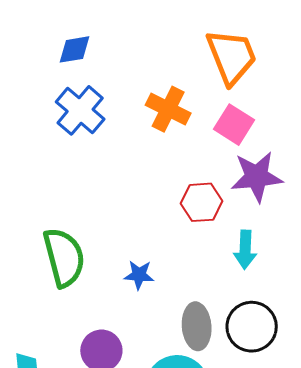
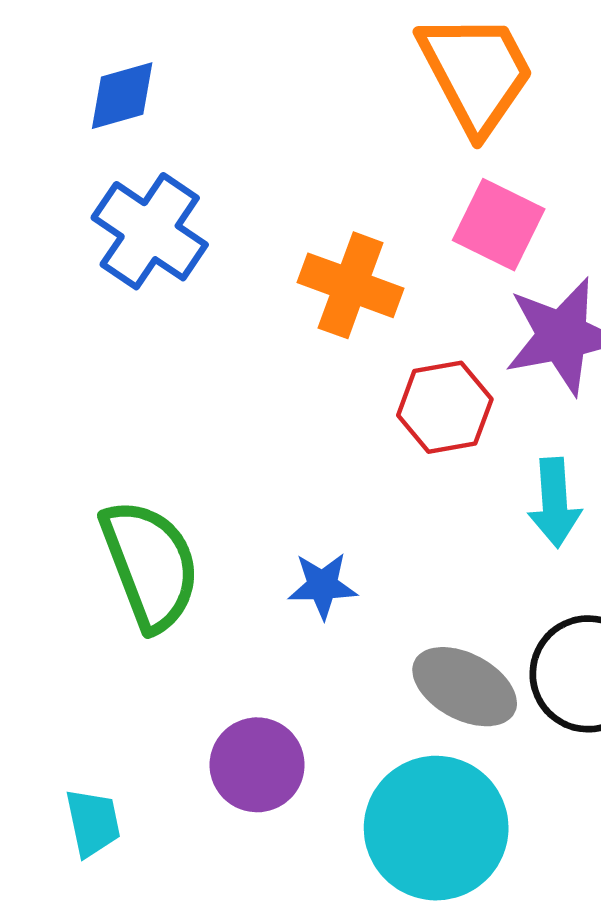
orange cross: (168, 109) -> (351, 285), moved
gray ellipse: (197, 326) -> (465, 687), turned -51

